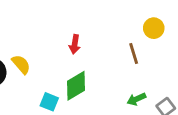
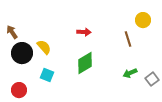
red arrow: (75, 44) -> (84, 32), turned -96
cyan square: (49, 102) -> (47, 75), moved

